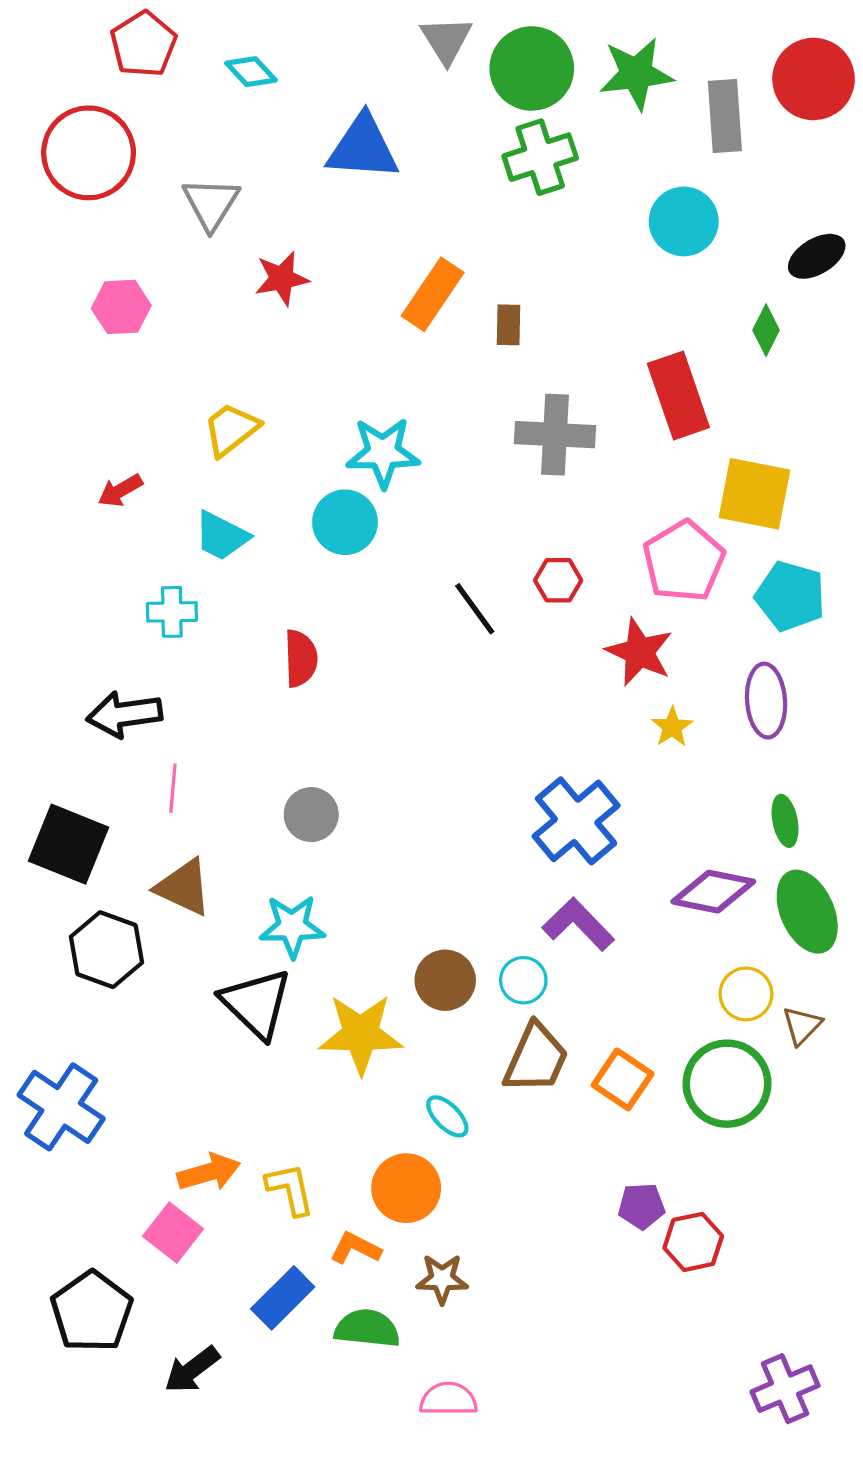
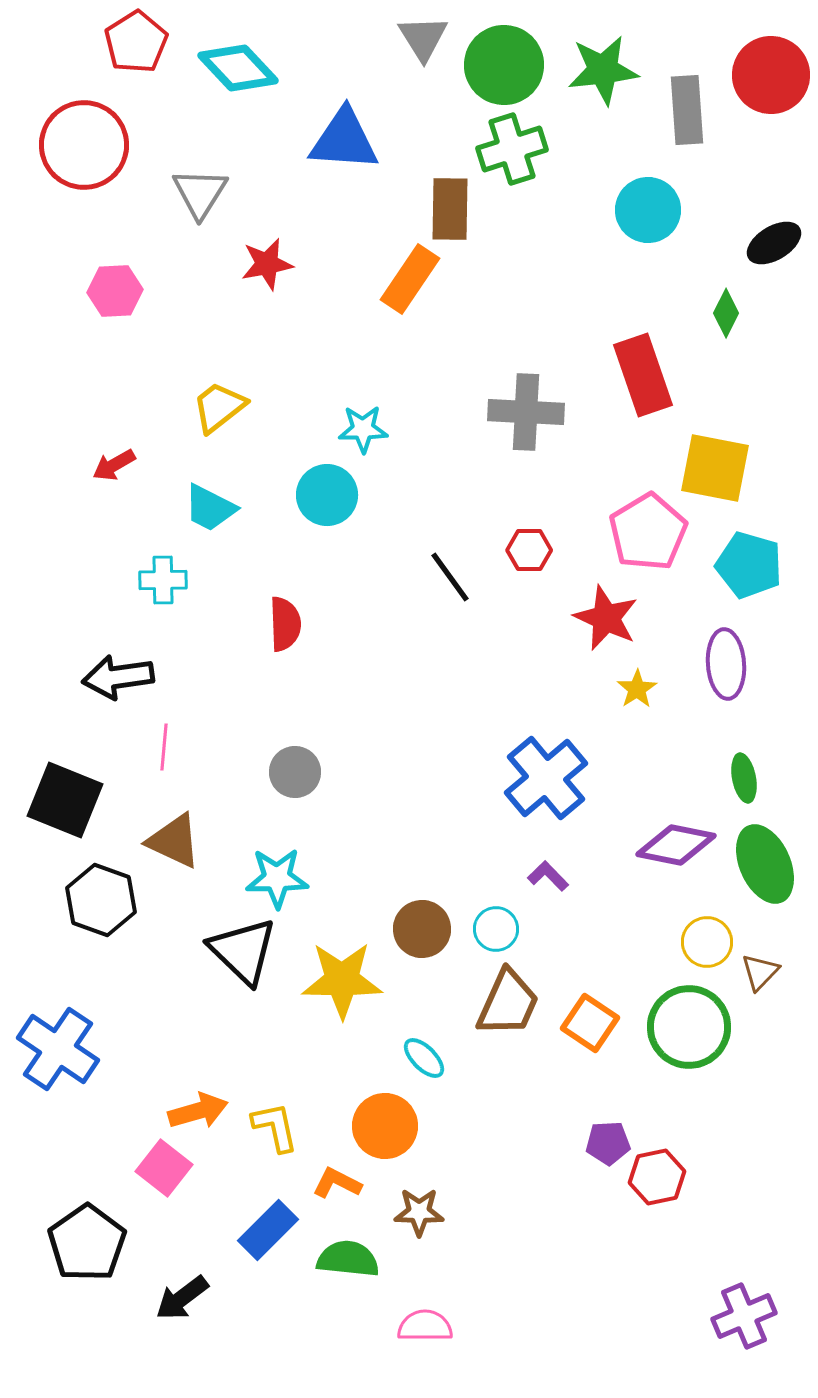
cyan diamond: (251, 72) -> (238, 68), size x1.6
brown rectangle: (509, 325) -> (450, 209), moved, size x1.6
cyan star: (383, 453) -> (363, 429), size x0.7
purple L-shape: (578, 924) -> (548, 876), size x0.6

